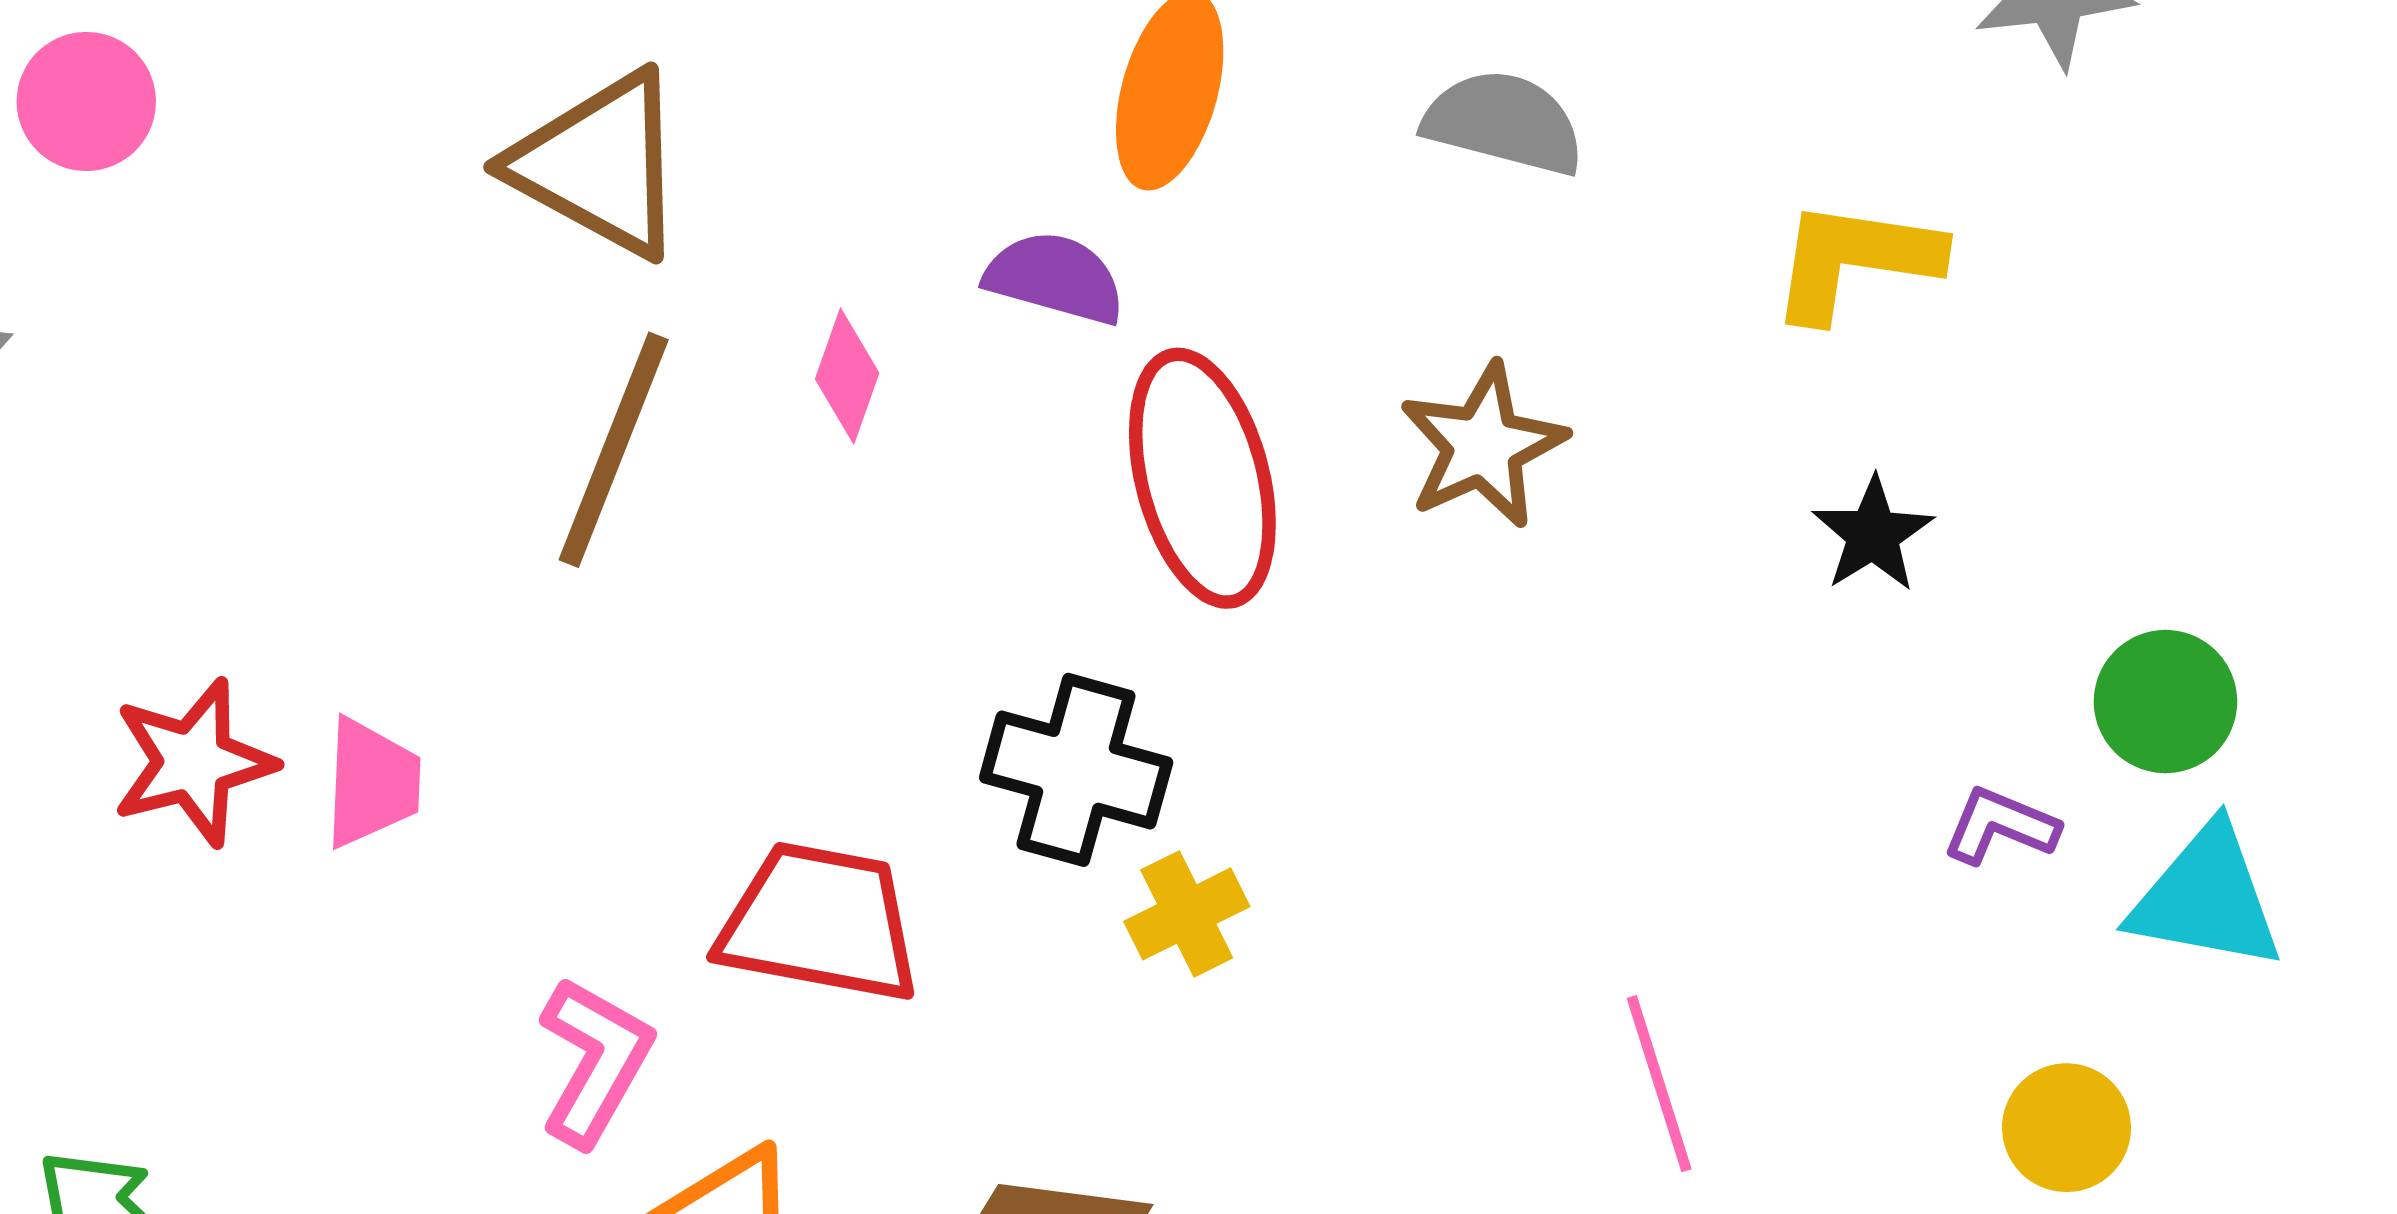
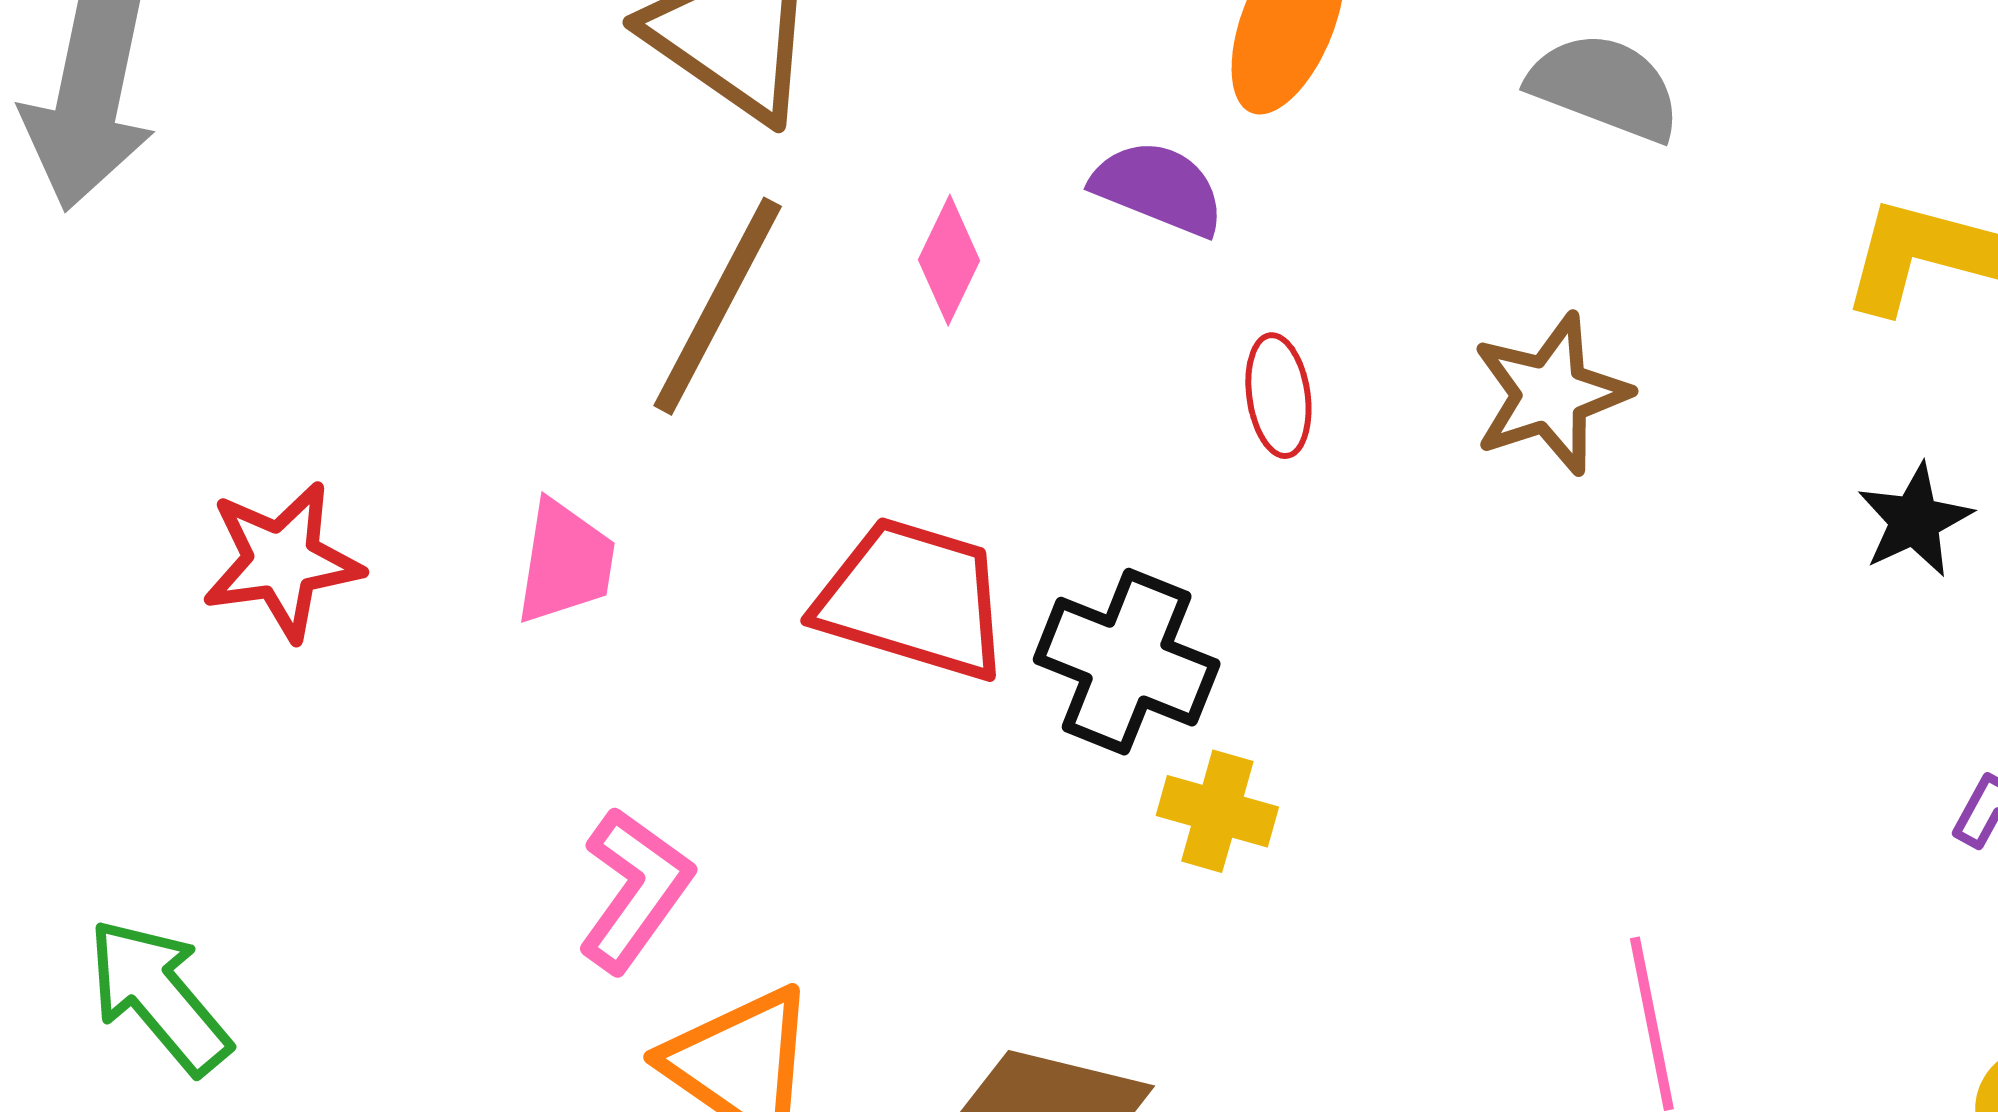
red ellipse: (1202, 478) -> (1278, 396), size x0.5
pink trapezoid: (372, 783) -> (565, 562), moved
yellow cross: (1187, 914) -> (1217, 811), turned 36
red trapezoid: (820, 923) -> (913, 599), moved

